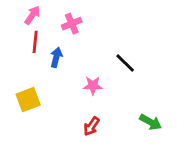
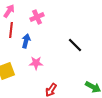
pink star: (93, 85) -> (36, 63), moved

